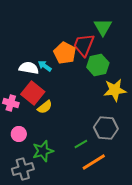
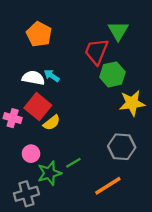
orange pentagon: (65, 53) -> (39, 34), moved
pink circle: (19, 134) -> (31, 154), moved
green line: (81, 144) -> (73, 163), moved

